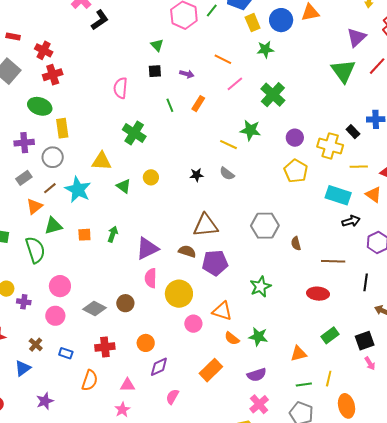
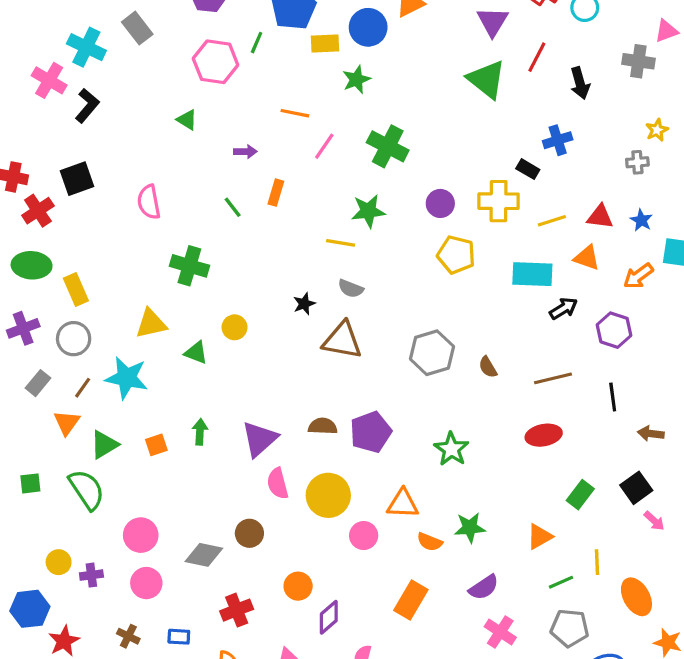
yellow rectangle: (253, 23) -> (325, 44), turned -54
black square: (155, 71) -> (77, 179), moved, size x1.5
brown triangle: (205, 225) -> (342, 340), moved, turned 32

